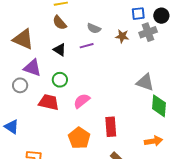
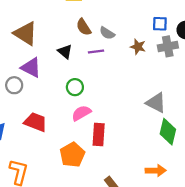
brown semicircle: (60, 23) -> (84, 27), moved
green circle: (60, 80) -> (75, 87), moved
red trapezoid: (49, 102) -> (36, 122), moved
red rectangle: (111, 127) -> (99, 135), moved

